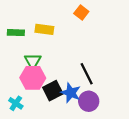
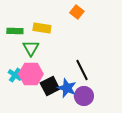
green triangle: (33, 61) -> (31, 48), moved
cyan cross: (16, 103) -> (15, 75), moved

